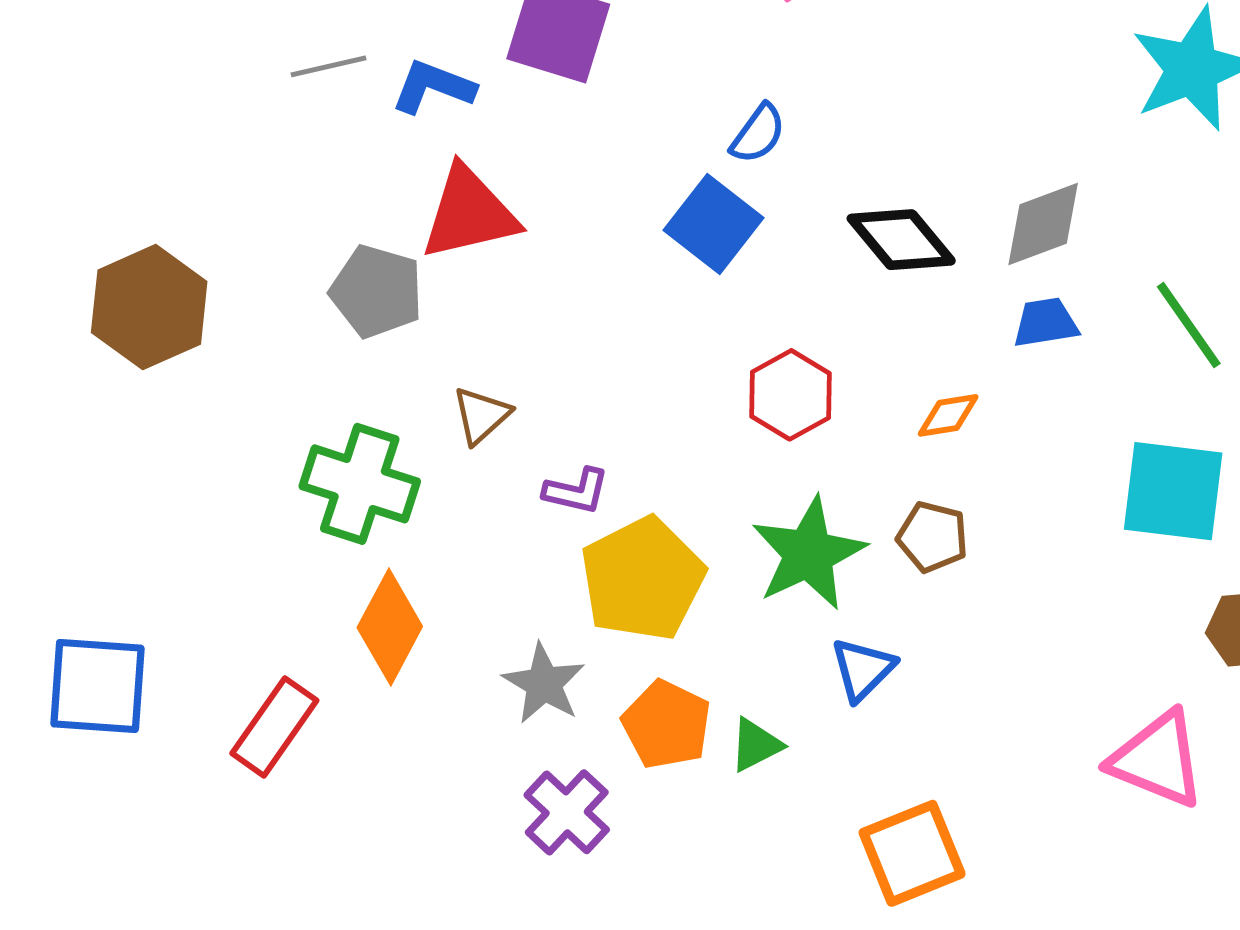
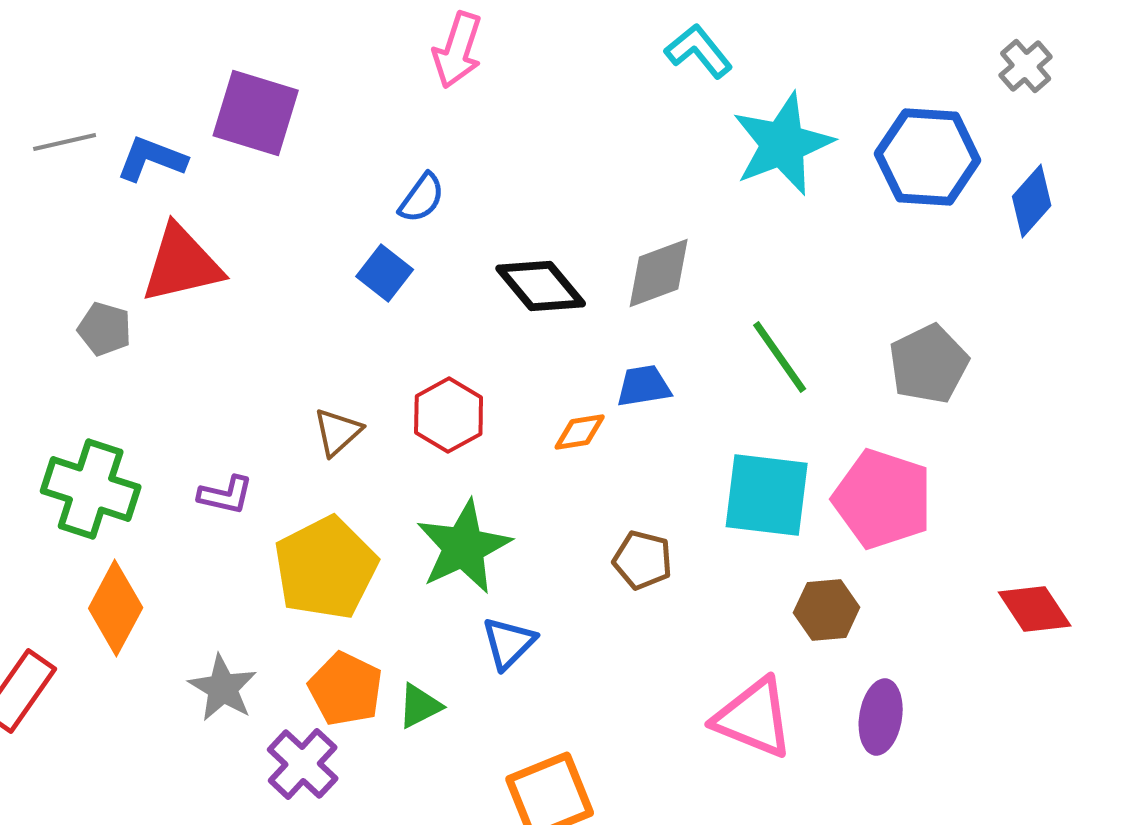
blue square: (714, 224) -> (385, 273), size x0.7
gray pentagon: (377, 291) -> (105, 329), size x0.7
blue trapezoid: (1046, 323) -> (644, 386), moved
brown triangle: (481, 415) -> (338, 432), moved
purple L-shape: (576, 491) -> (226, 495), moved
brown pentagon: (932, 537) -> (643, 560), moved
gray star: (544, 684) -> (223, 688), moved
purple cross: (567, 812) -> (303, 764), moved

